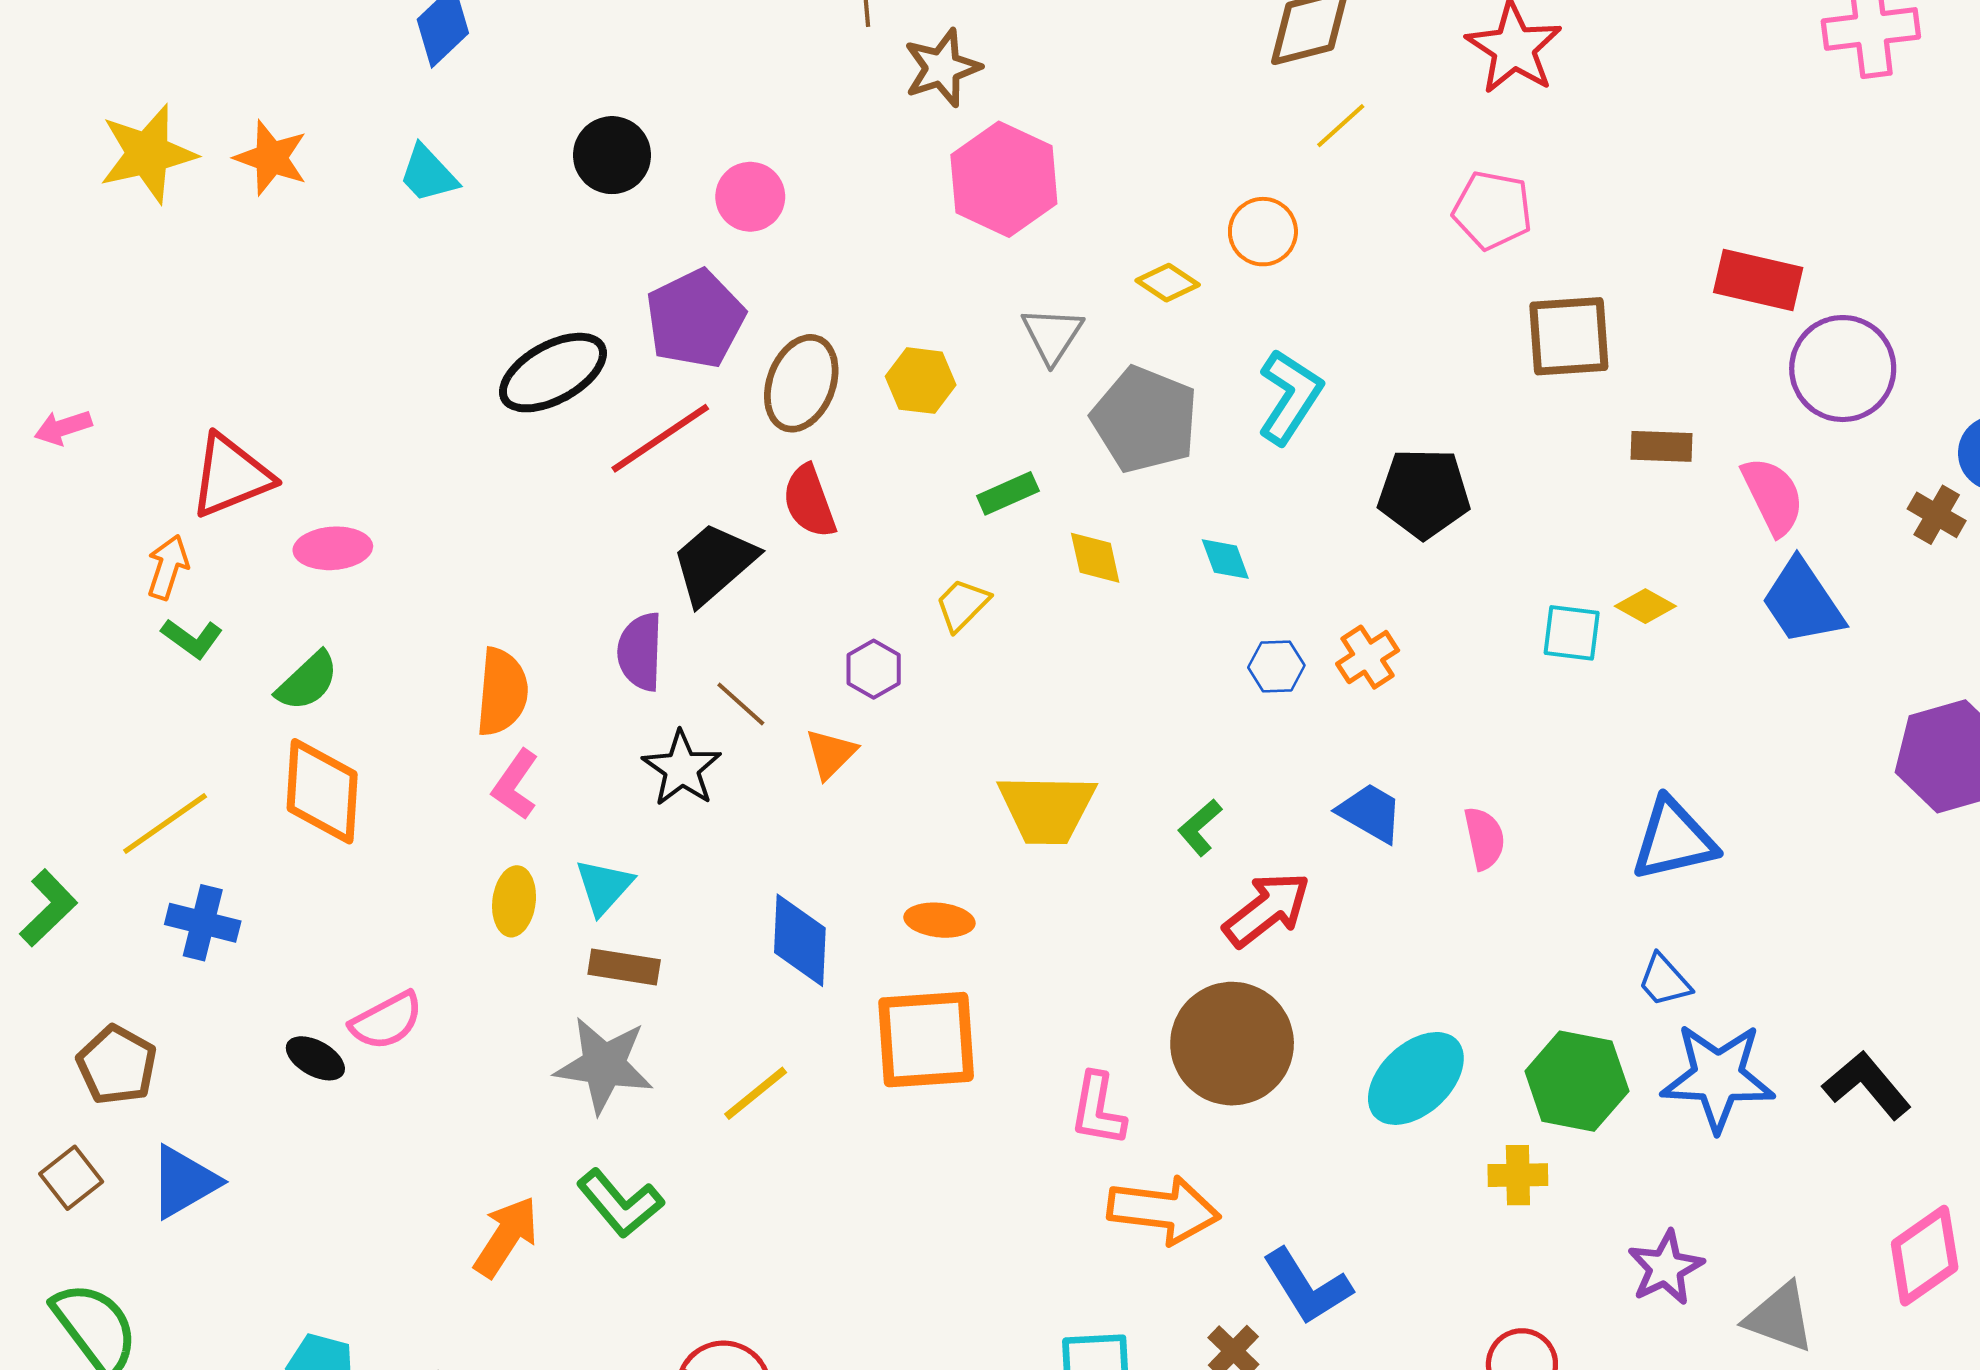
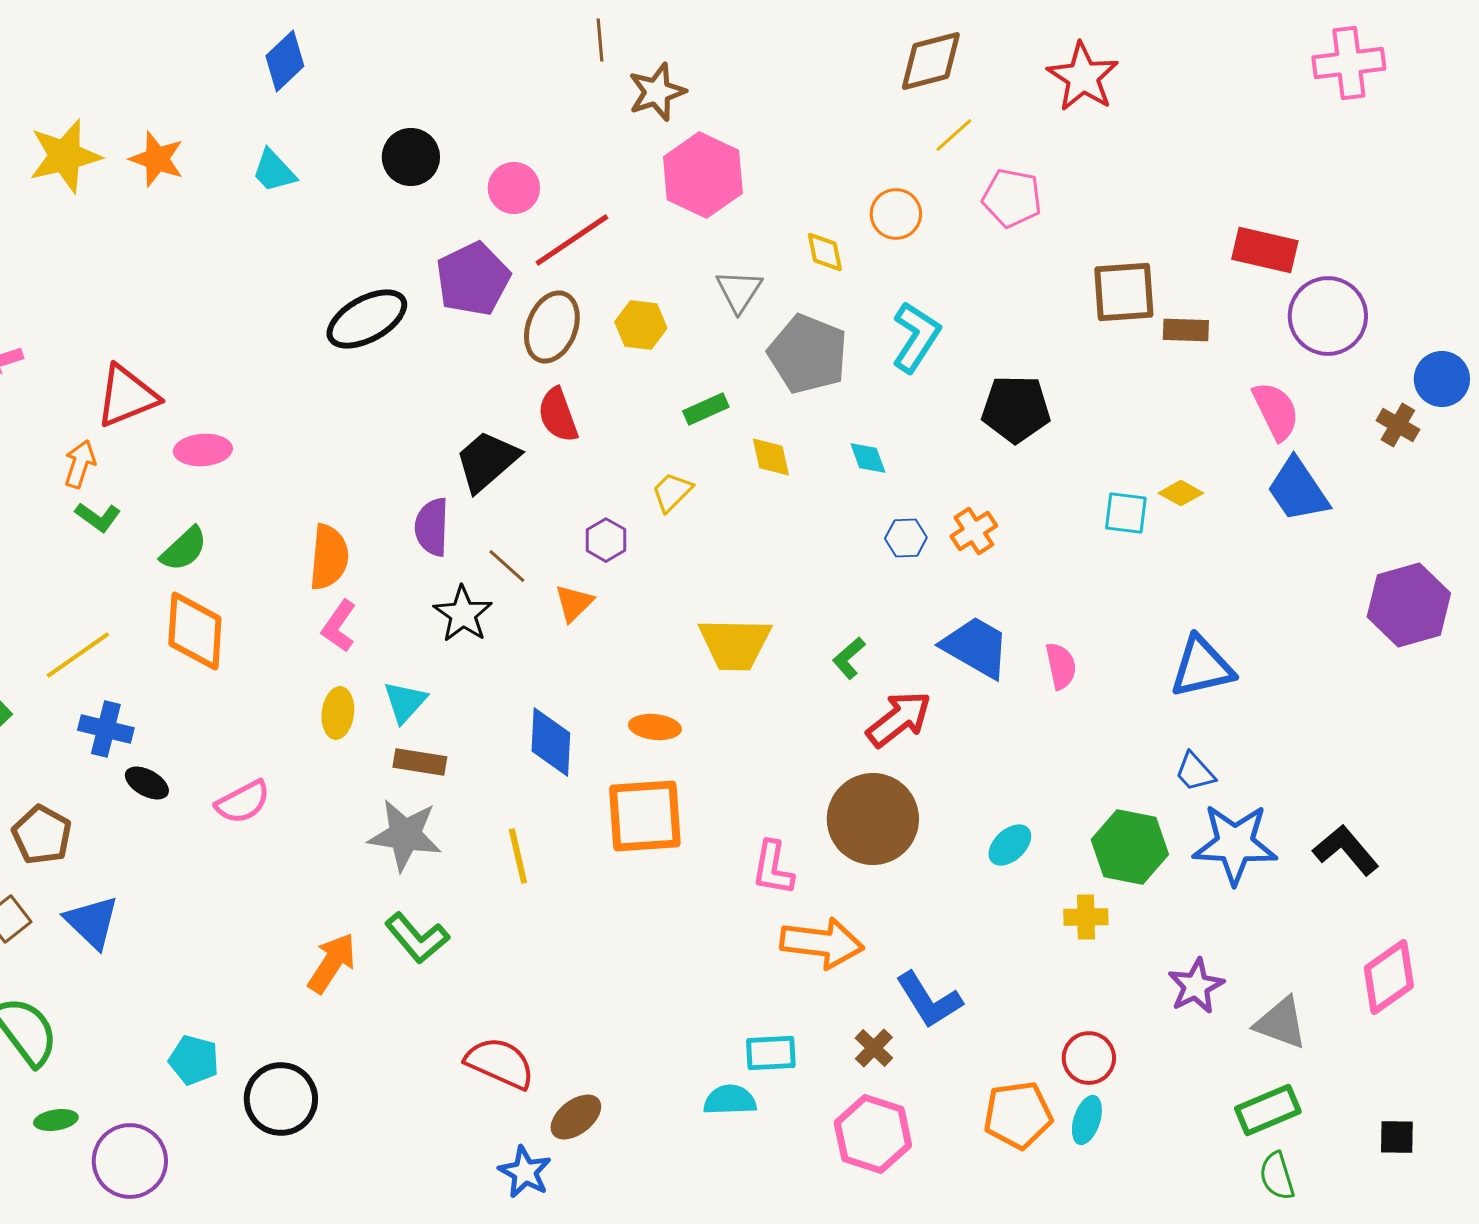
pink pentagon: (1492, 210) -> (1012, 198), moved
yellow diamond: (1168, 283) -> (825, 252), turned 45
red line: (660, 438) -> (572, 240), moved
brown rectangle: (1662, 446) -> (1186, 330), moved
blue trapezoid: (1370, 813) -> (976, 647), size x1.4
black ellipse: (315, 1058) -> (147, 783), moved
cyan ellipse: (1416, 1078) -> (1010, 845), size x0.6
yellow line: (756, 1093) -> (518, 856), turned -64
blue triangle: (184, 1182) -> (92, 922), turned -46

